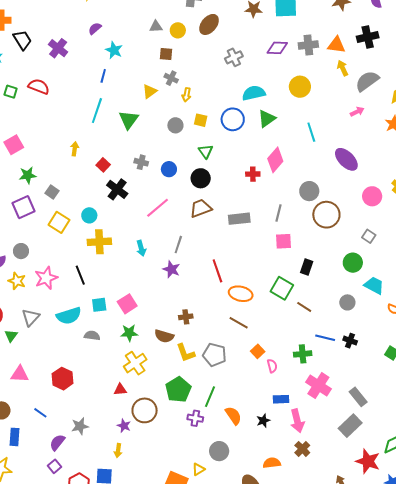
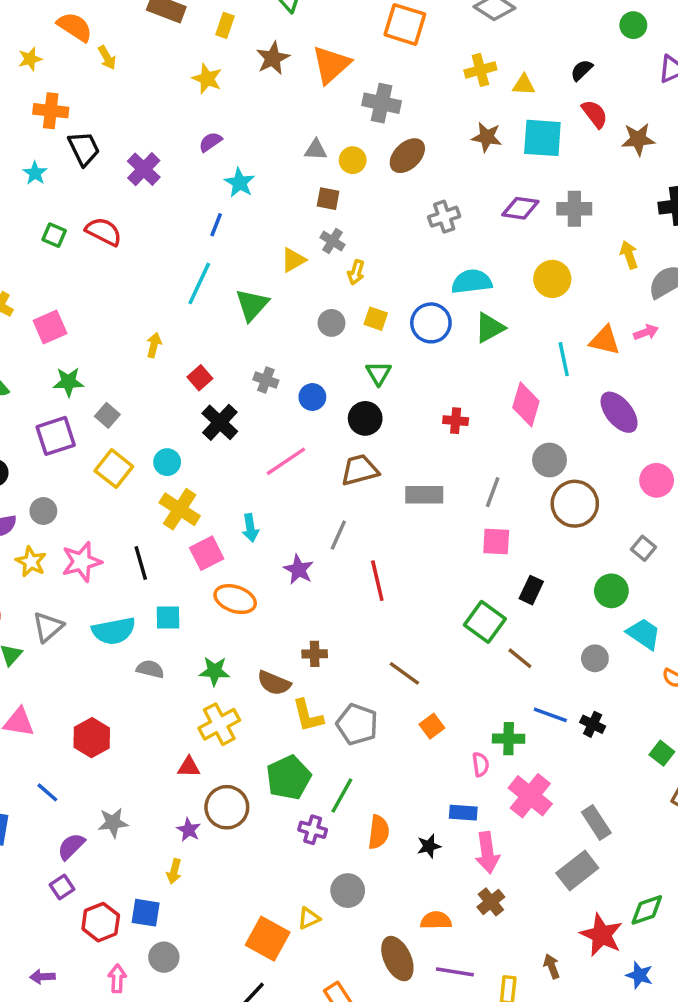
orange triangle: (336, 45) -> (605, 340), moved
pink diamond: (275, 160) -> (526, 404), moved, turned -30
yellow cross: (99, 242) -> (180, 509), turned 30
gray line: (178, 245) -> (338, 535), moved
orange ellipse: (241, 294) -> (235, 599), moved
pink square: (127, 304) -> (207, 553), moved
pink semicircle: (272, 366) -> (481, 764), moved
orange semicircle: (233, 416) -> (379, 832), turned 36

